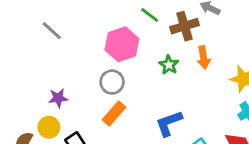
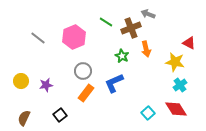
pink hexagon: (122, 44) -> (74, 37), moved
blue L-shape: (169, 123) -> (114, 83), moved
yellow circle: (49, 127) -> (21, 81), moved

